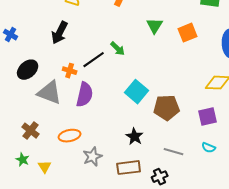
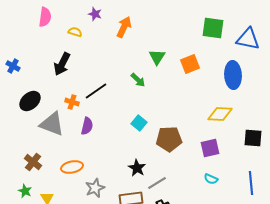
green arrow: (118, 49) -> (138, 80), moved
cyan square: (137, 92) -> (139, 123), size x0.7
purple semicircle: (85, 95) -> (87, 126), size x0.7
gray line: (174, 152) -> (157, 183), moved, turned -48

